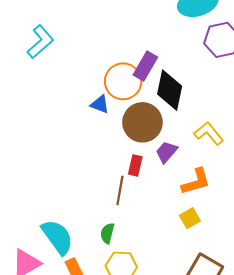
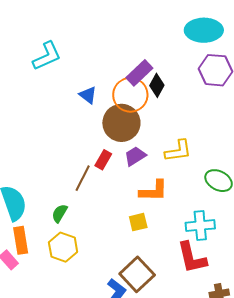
cyan L-shape: (40, 42) -> (47, 56), moved
orange circle: (123, 81) -> (130, 95), moved
black diamond: (170, 90) -> (157, 85), moved, size x0.6
yellow L-shape: (209, 133) -> (178, 151), turned 104

